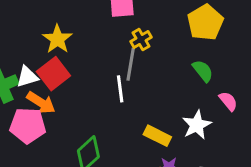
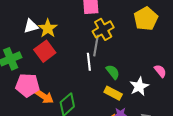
yellow cross: (141, 39) -> (103, 29), size x1.5
green semicircle: (203, 71) -> (113, 72), moved
white triangle: (27, 77) -> (31, 26), moved
orange arrow: (41, 103) -> (44, 96), moved

